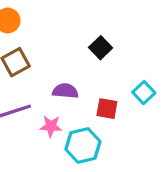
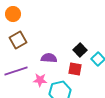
black square: (101, 48) -> (80, 50), moved

